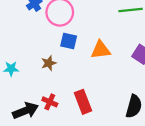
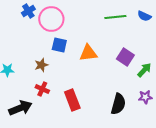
red cross: (50, 102) -> (42, 89), moved

